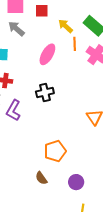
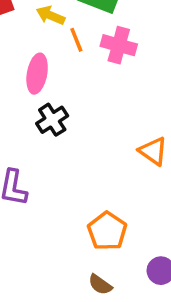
black cross: (45, 92) -> (52, 120), moved

